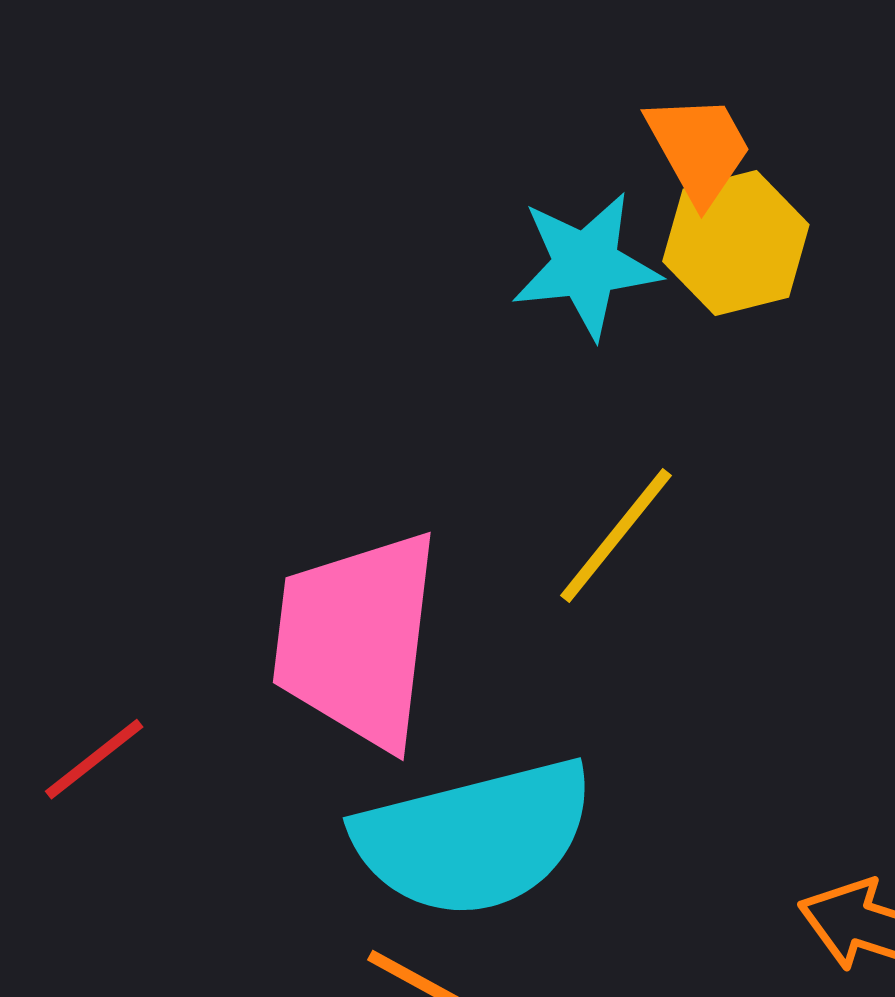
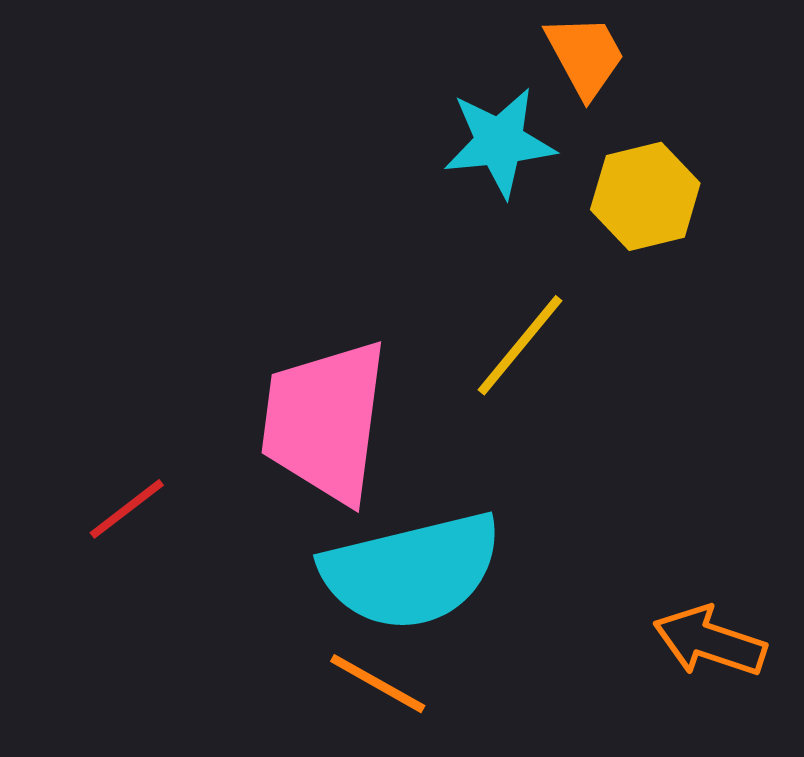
yellow hexagon: (736, 243) -> (645, 196), moved

